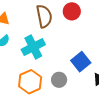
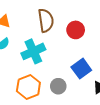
red circle: (72, 11) -> (76, 30), moved

